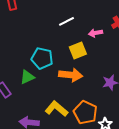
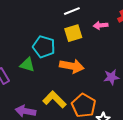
yellow square: (78, 50) -> (73, 33), moved
green triangle: (27, 77) -> (27, 65), turned 35

